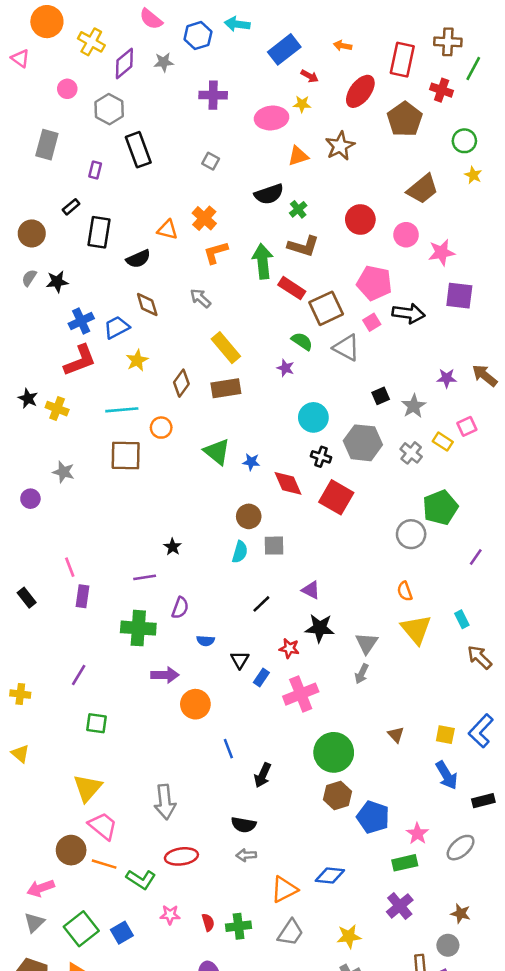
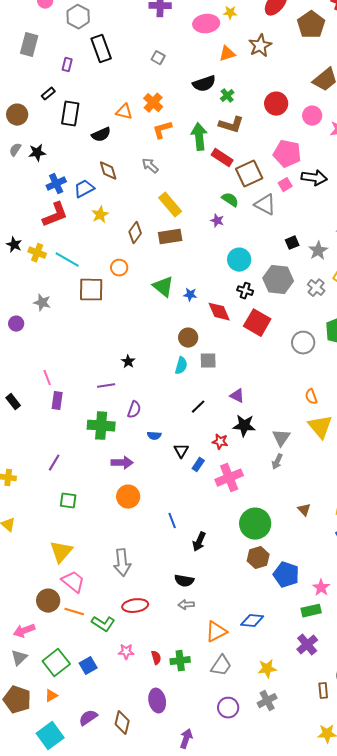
cyan line: (122, 410) -> (67, 260), moved, turned 35
gray circle: (411, 534) -> (303, 343), moved
orange circle: (195, 704) -> (128, 497), moved

